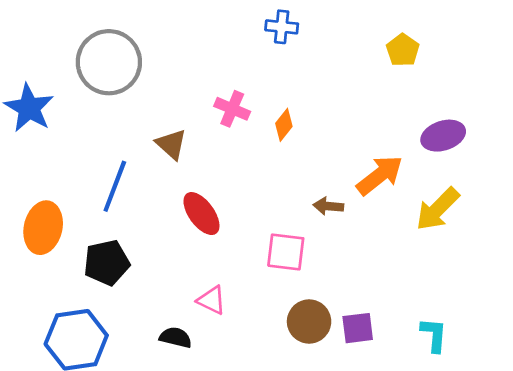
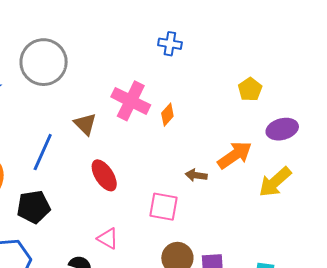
yellow pentagon: (403, 50) -> (250, 89), moved
pink cross: (232, 109) -> (131, 101), size x1.5

